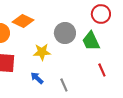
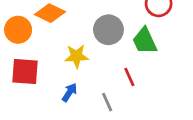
red line: (102, 70) -> (129, 77), moved
blue arrow: (37, 78) -> (70, 92), turned 80

